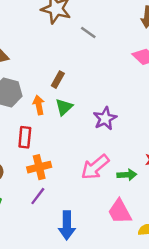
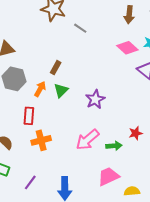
orange arrow: (39, 105) -> (40, 89), turned 42
purple line: (38, 196) -> (30, 182), moved
pink trapezoid: (120, 212) -> (108, 176), turned 95

